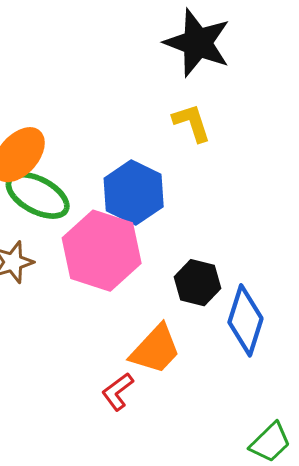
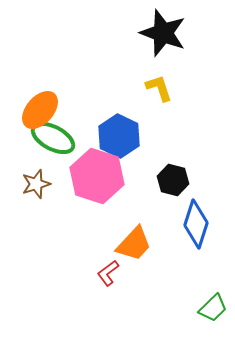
black hexagon: (197, 283) -> (173, 180), moved

